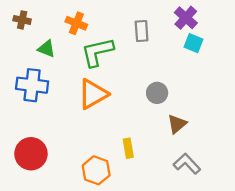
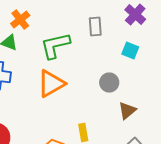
orange cross: (76, 23) -> (20, 20), moved, turned 30
cyan square: (194, 43) -> (130, 50), moved

